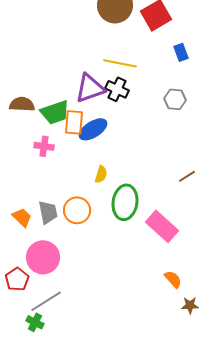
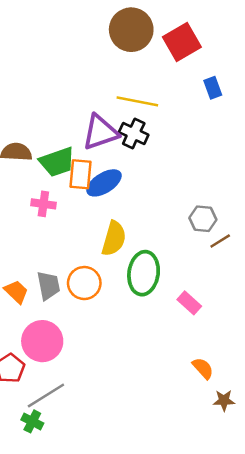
gray hexagon: (175, 99) -> (203, 219), moved
yellow semicircle: (101, 174) -> (114, 239), size x1.6
pink rectangle: (162, 226) -> (189, 303), size x0.6

